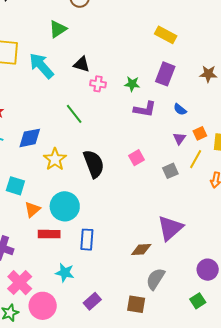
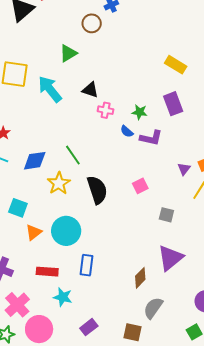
purple rectangle: (165, 74) -> (173, 104), turned -45
blue semicircle: (180, 109) -> (127, 131), moved
green line: (74, 114) -> (73, 155), moved
gray square: (170, 171) -> (166, 215), moved, turned 35
red rectangle: (49, 234) -> (47, 272), moved
brown diamond: (141, 249) -> (140, 278), turned -45

